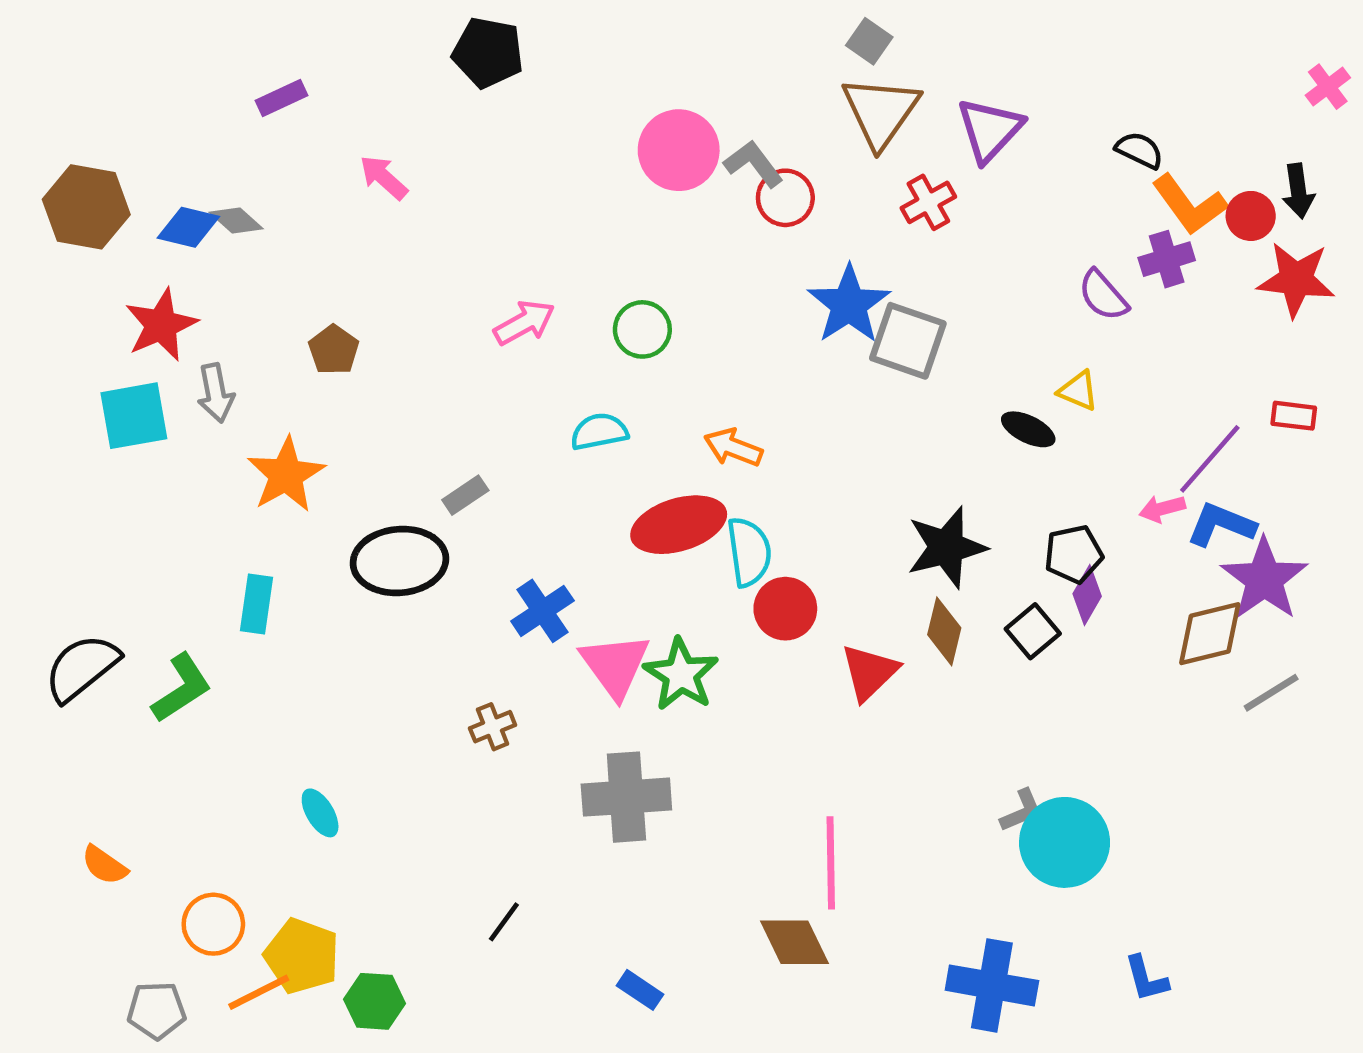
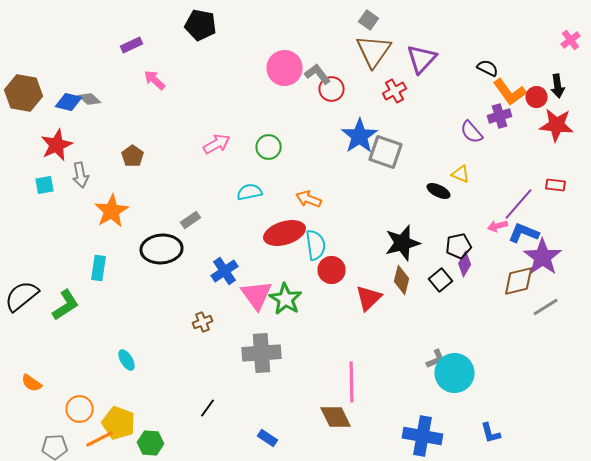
purple rectangle: (281, 98) -> (132, 45), moved
cyan square: (134, 416) -> (45, 185), size x0.6

